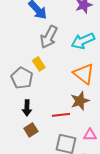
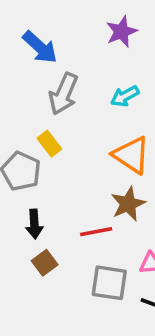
cyan arrow: (83, 41) -> (125, 96), size x0.7

